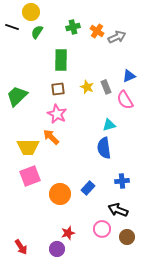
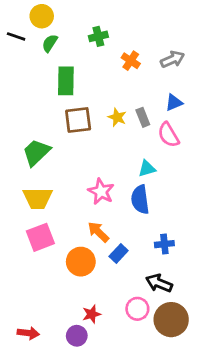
orange cross: (97, 31) -> (131, 61), moved
gray arrow: (117, 37) -> (172, 59), moved
green rectangle: (61, 60) -> (66, 81), moved
brown square: (58, 89) -> (78, 120), size x1.5
green trapezoid: (17, 96) -> (36, 152), moved
pink star: (57, 114) -> (101, 191), moved
orange arrow: (51, 137) -> (98, 232), moved
brown circle: (127, 237) -> (171, 320), size x1.6
red arrow: (21, 247) -> (28, 333), turned -49

